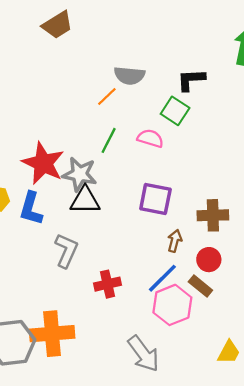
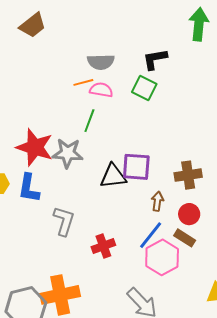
orange line: (107, 96) -> (83, 82), turned 36
pink semicircle: (150, 138) -> (101, 90), moved
black triangle: (85, 200) -> (113, 176), moved

